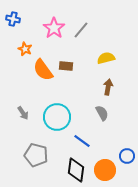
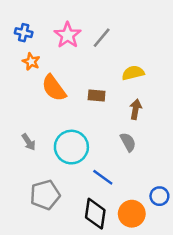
blue cross: (13, 19) -> (24, 33), moved
brown rectangle: (66, 66) -> (97, 95), moved
gray pentagon: (36, 155) -> (45, 195), turned -30

